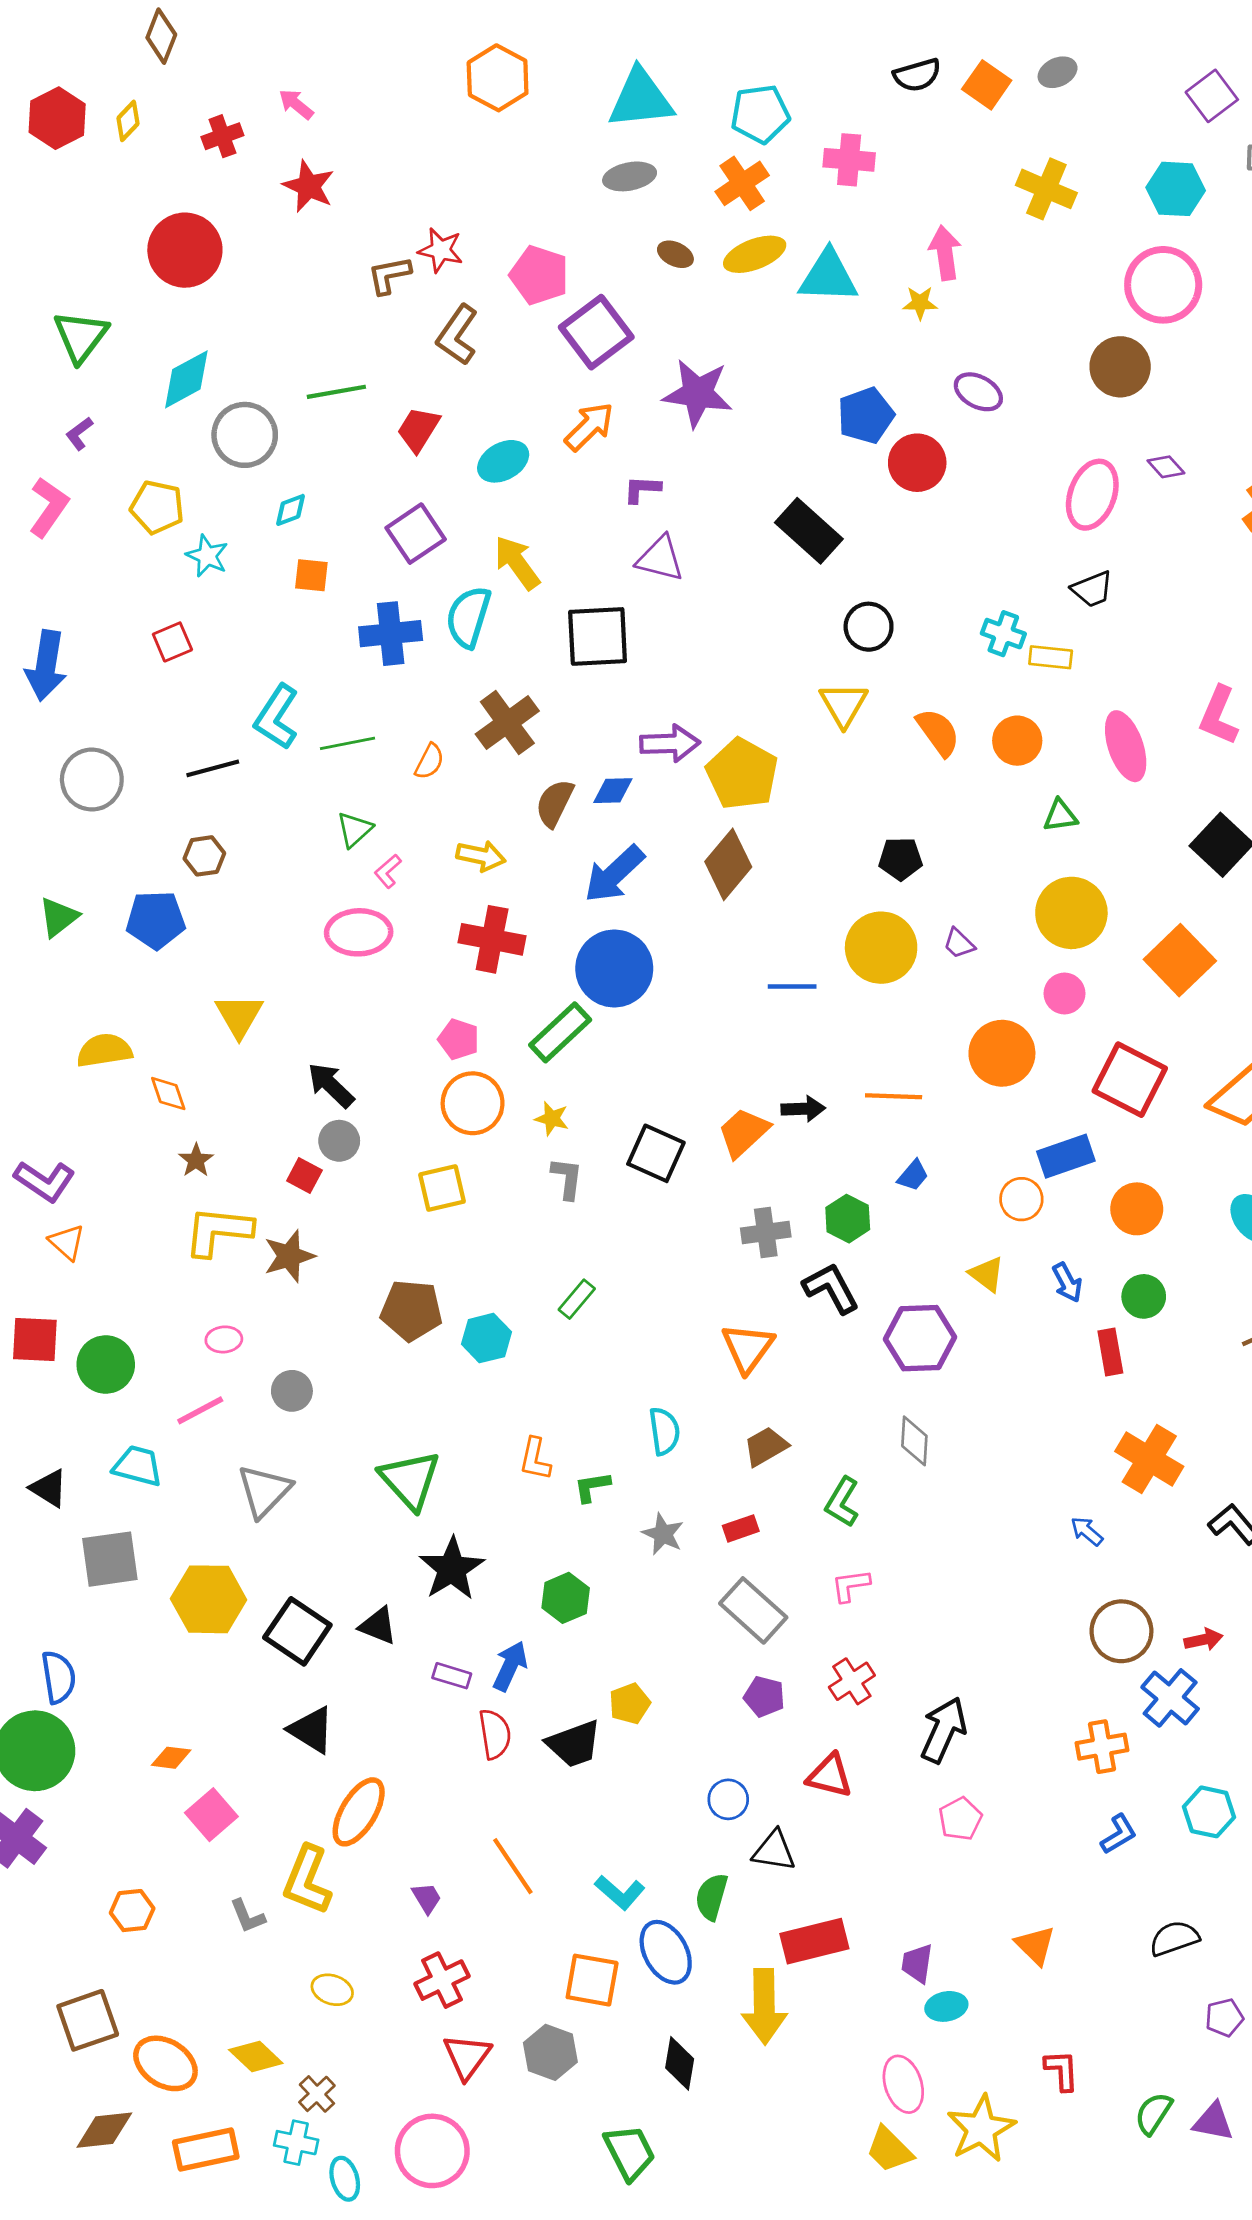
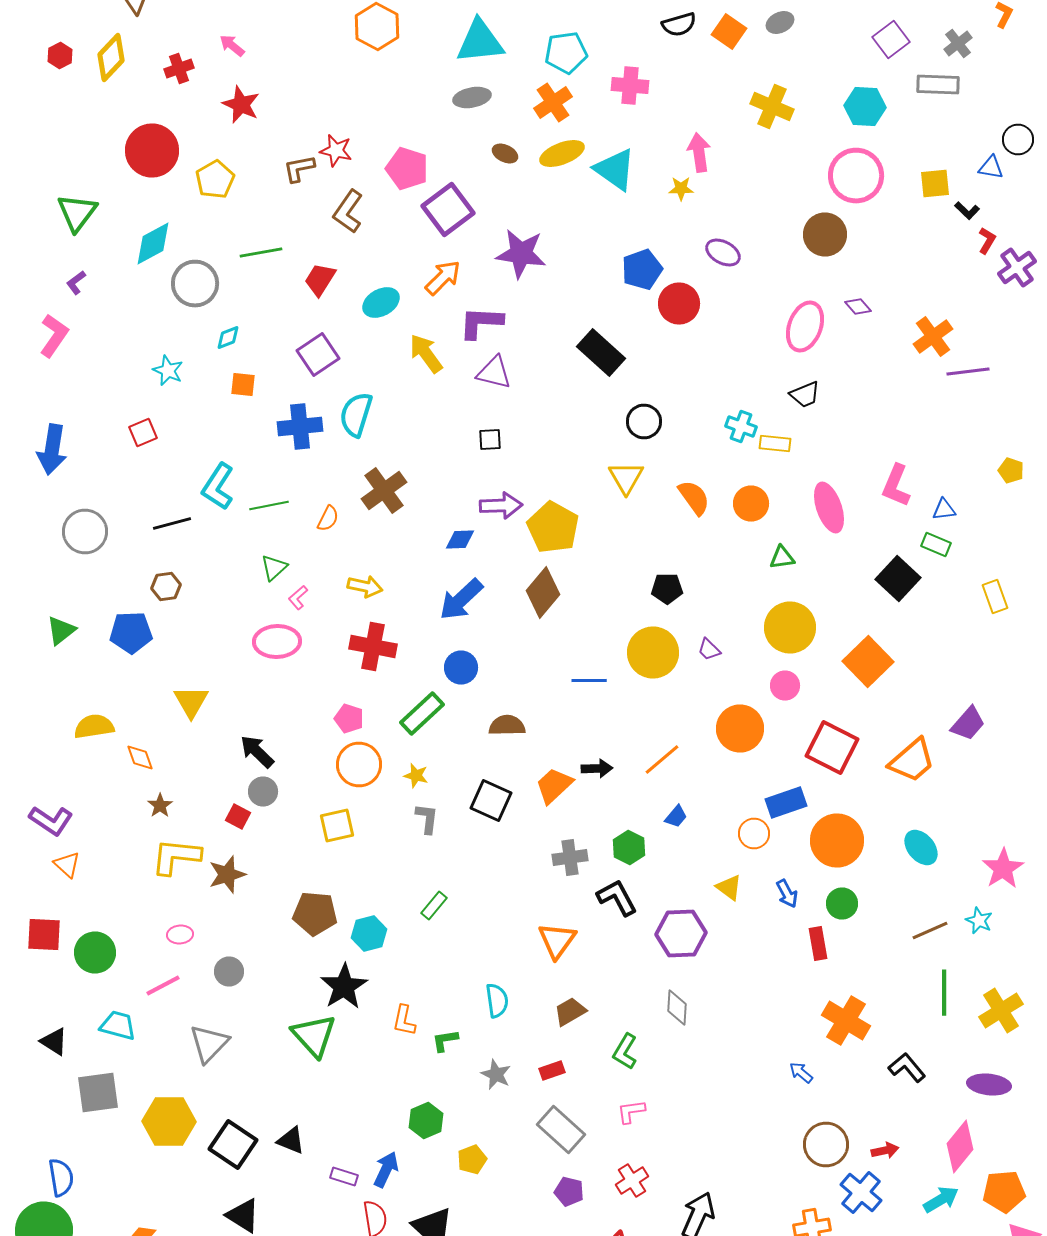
red hexagon: (57, 118) -> (60, 56), size x0.6
yellow diamond: (128, 121) -> (111, 58), size x1.6
cyan triangle: (828, 277) -> (615, 170), turned 33
purple L-shape: (642, 489) -> (481, 322), size x1.6
yellow pentagon: (157, 507) -> (215, 180), moved, turned 30
yellow arrow: (517, 563) -> (426, 354), moved
black square: (598, 636) -> (490, 440), moved, size x0.5
brown semicircle: (555, 803) -> (507, 726), moved, turned 63
blue circle: (614, 968) -> (461, 668), size x0.6
orange line: (894, 1096) -> (662, 760), turned -42
orange circle: (1137, 1209) -> (837, 840), size x1.4
black star: (452, 1569) -> (344, 986), moved
yellow pentagon: (630, 1704) -> (472, 1160), moved

